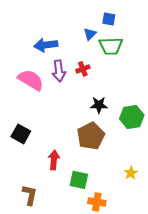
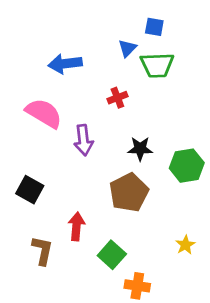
purple arrow: (59, 71) -> (84, 140), moved
green square: (79, 180) -> (112, 255), turned 30
brown L-shape: (30, 195) -> (42, 251), moved

